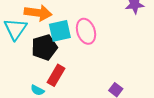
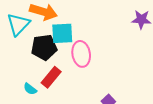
pink ellipse: (86, 31) -> (81, 54), moved

